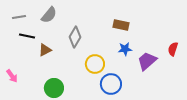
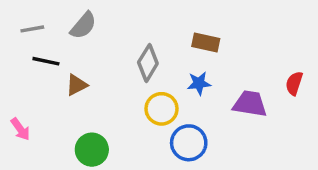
gray diamond: (75, 37) -> (148, 63), moved
blue star: (125, 49) -> (199, 83), moved
purple trapezoid: (147, 61) -> (250, 104), turned 50

